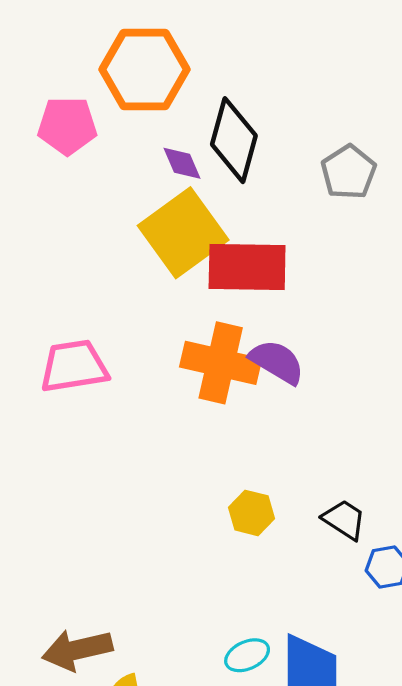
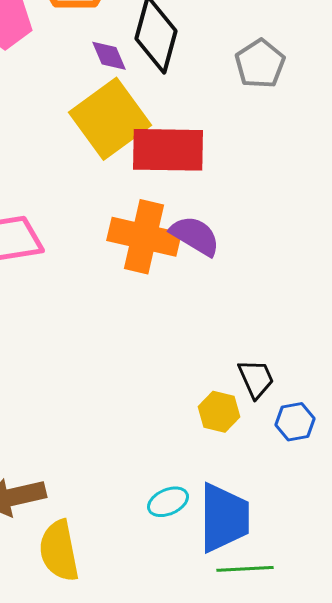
yellow hexagon: (252, 513) -> (219, 412), moved
black trapezoid: (344, 520) -> (256, 379), turned 33

